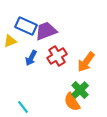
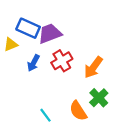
green cross: (80, 90) -> (99, 98), moved
cyan line: (23, 107) -> (45, 115), moved

